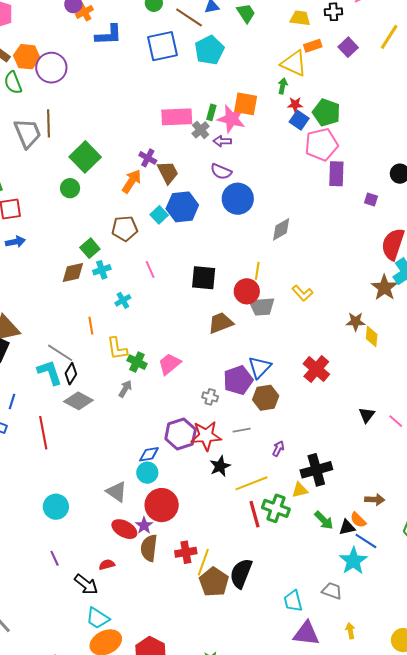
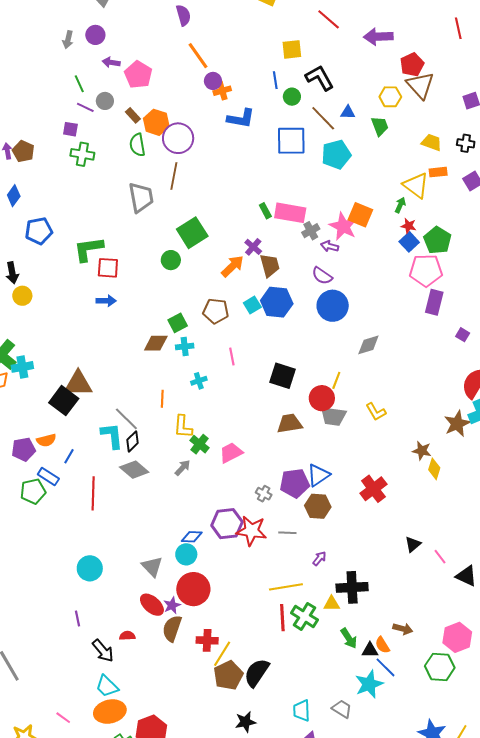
green rectangle: (211, 112) -> (265, 211), moved, turned -56
brown line: (48, 123) -> (174, 176), moved
black star: (220, 466) -> (245, 722), moved

